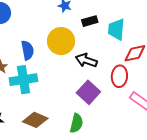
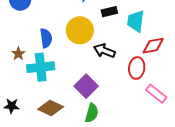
purple square: (88, 92) -> (86, 86), moved

